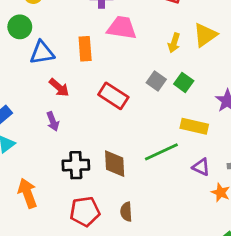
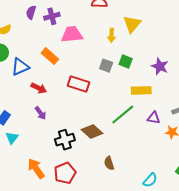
orange rectangle: (85, 49) -> (50, 56), turned -30
brown diamond: (115, 164) -> (92, 131), turned -30
red pentagon: (85, 212) -> (65, 173), moved

